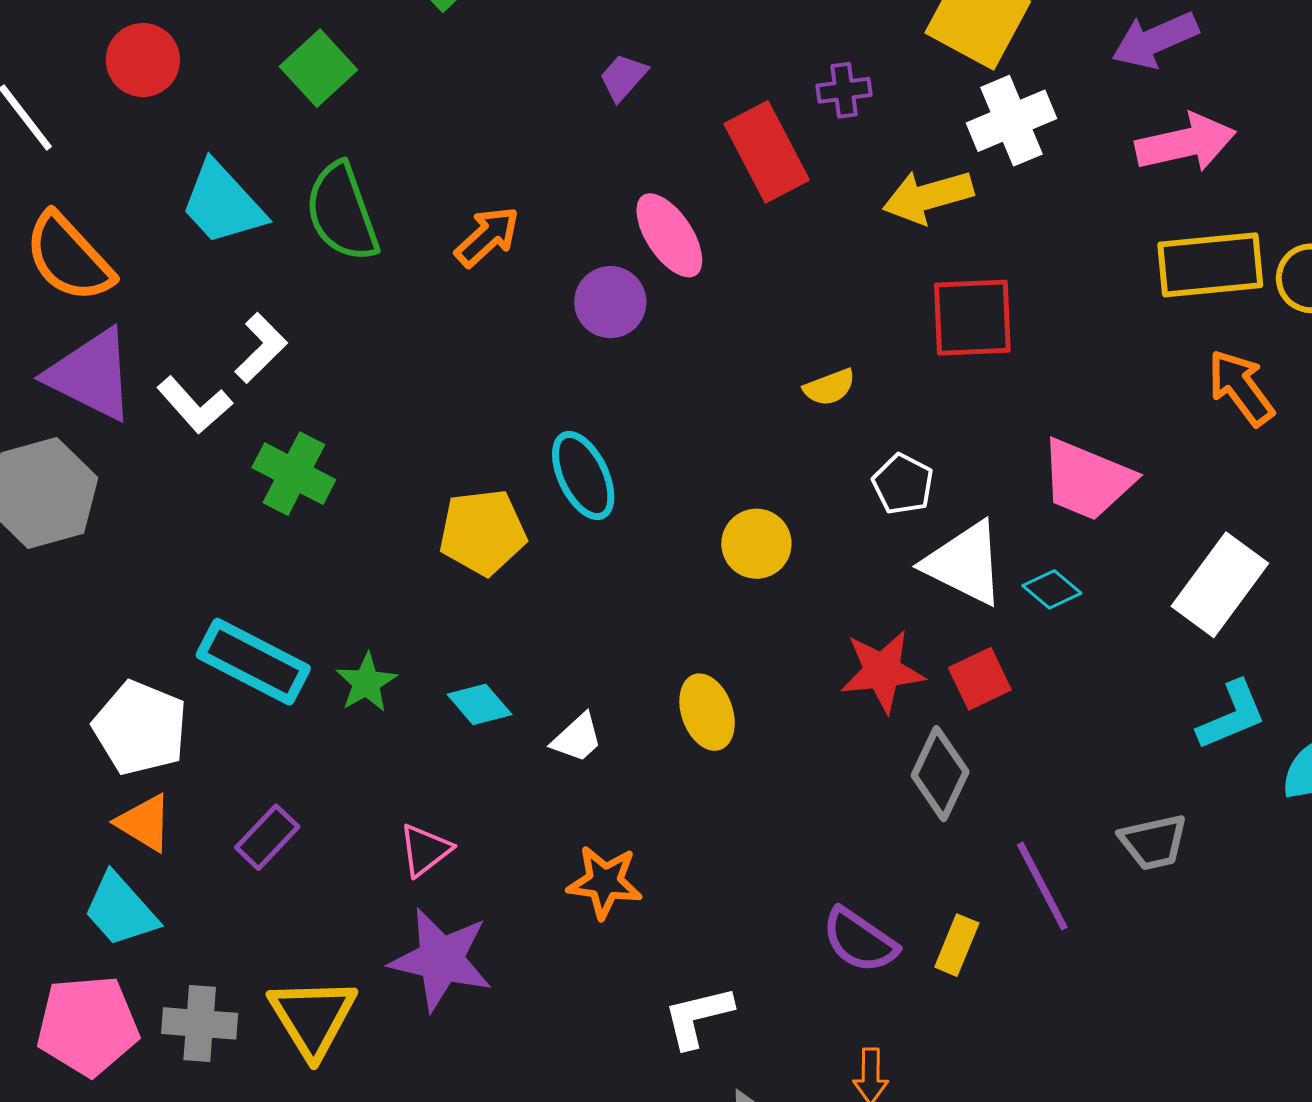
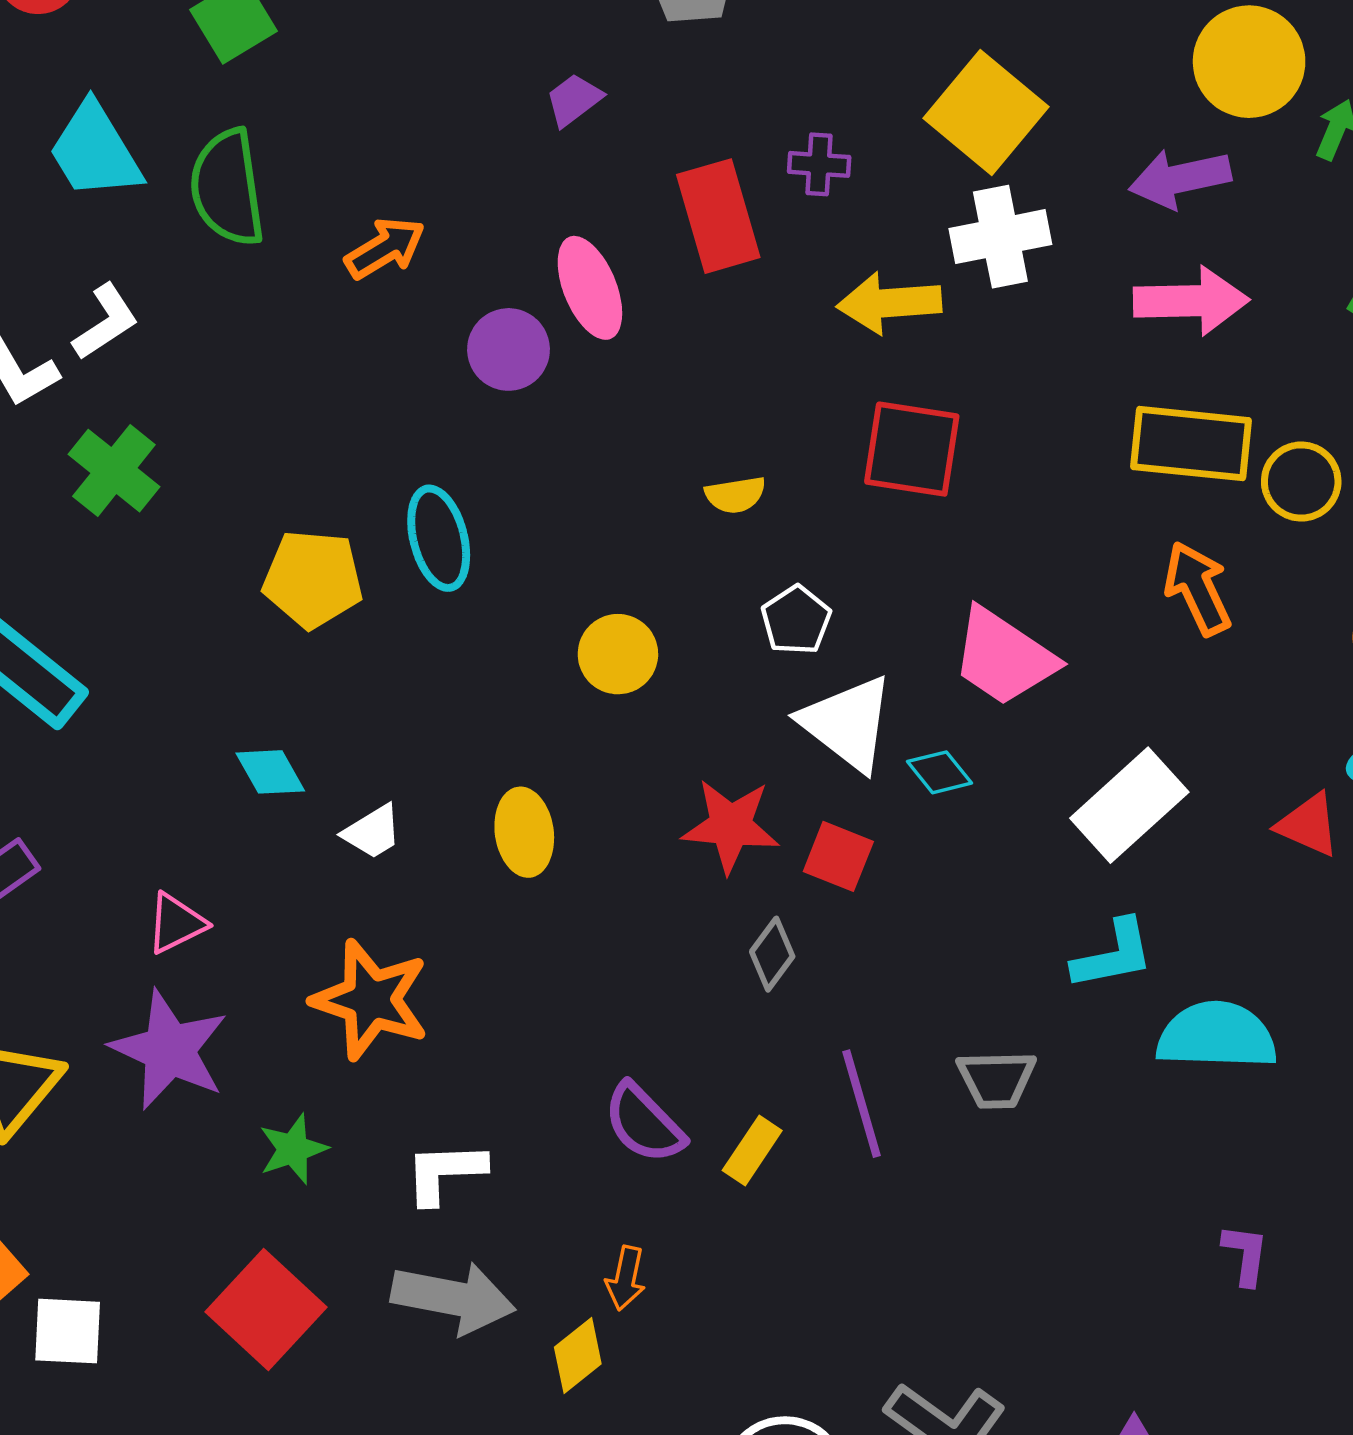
red square: (980, 679) -> (838, 856), turned 36
green star: (366, 683) -> (293, 1149), moved
gray diamond: (940, 774) -> (772, 954), size x0.7
orange star: (605, 882) -> (371, 1000), size x1.4

